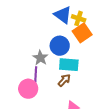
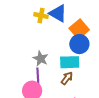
yellow cross: (79, 18) -> (41, 16), moved
blue circle: (60, 46) -> (79, 44), moved

